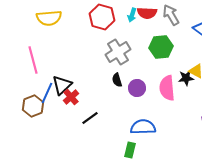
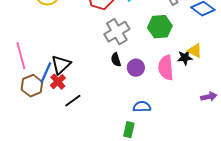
pink line: (33, 60) -> (21, 56), moved
red cross: (71, 97) -> (58, 82), moved
black line: (90, 118) -> (73, 101), moved
blue semicircle: (143, 127) -> (142, 107), size x0.7

